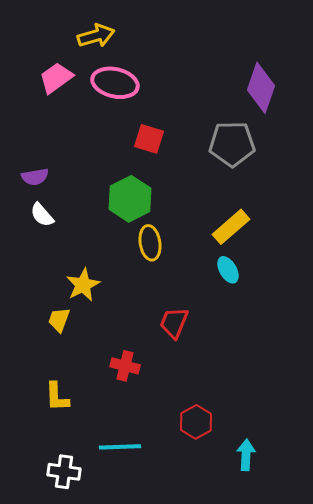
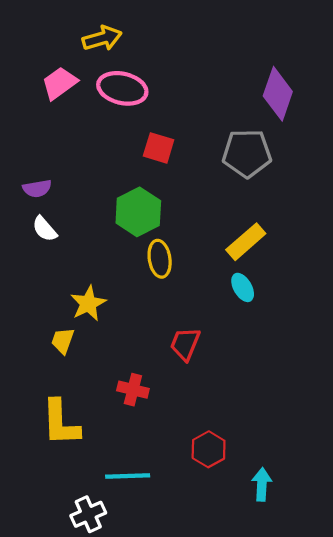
yellow L-shape: (57, 397) -> (61, 423), size x1.5
white cross: (64, 472) -> (88, 514), moved, turned -32

